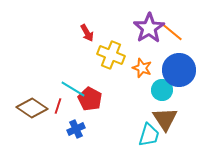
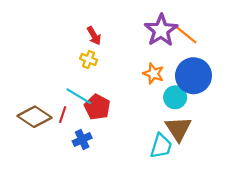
yellow cross: (111, 55) -> (89, 59), moved, size x0.6

